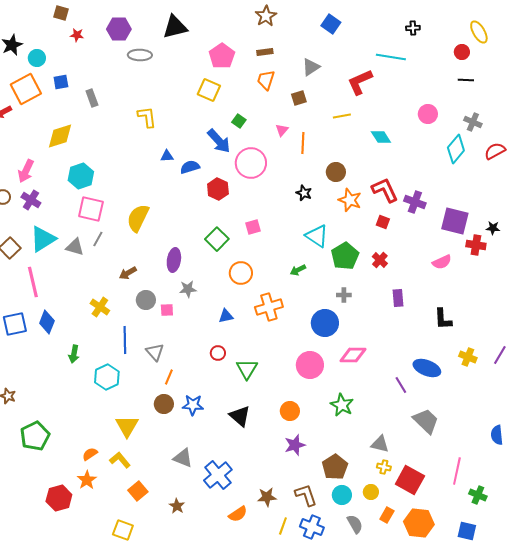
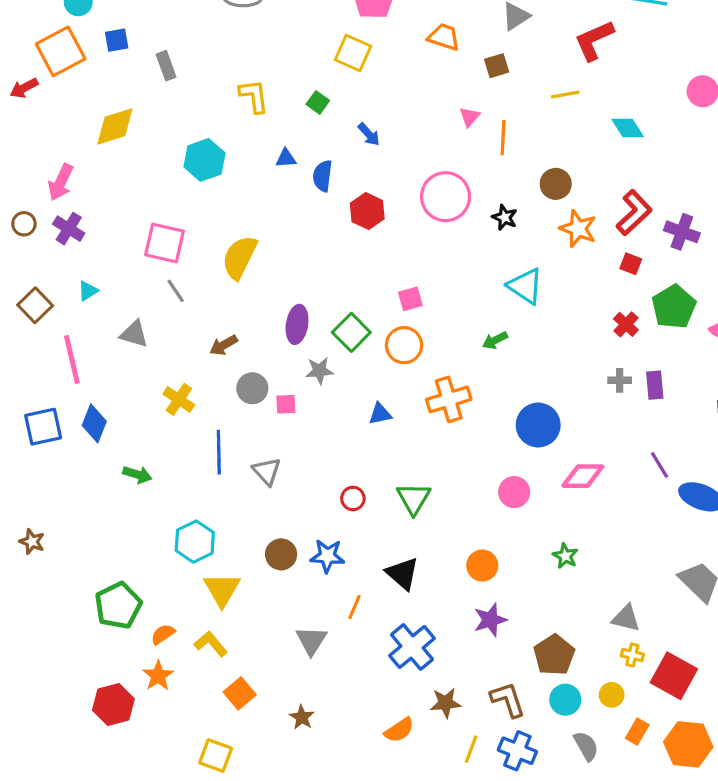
orange trapezoid: (266, 80) -> (444, 37), turned 90
green square: (239, 121) -> (318, 102), moved
blue arrow: (219, 141) -> (369, 134), size x0.6
pink circle: (251, 163) -> (446, 197), moved
blue semicircle: (190, 167) -> (323, 176), turned -66
cyan hexagon: (81, 176) -> (204, 160), moved
red L-shape: (385, 190) -> (634, 213), turned 72
pink square: (253, 227) -> (410, 299), moved
cyan triangle: (43, 239) -> (88, 291), size x0.5
gray line: (98, 239) -> (176, 291), turned -63
green square: (217, 239) -> (351, 332), moved
gray triangle: (75, 247) -> (134, 334), moved
green pentagon: (345, 256) -> (674, 307), moved
gray cross: (344, 295) -> (620, 380), moved
red circle: (218, 353) -> (353, 498), moved
green arrow: (74, 354) -> (137, 475), turned -84
pink circle: (310, 365) -> (514, 492), size x0.7
cyan hexagon: (107, 377) -> (195, 542), moved
orange line: (169, 377) -> (355, 607), moved
purple line: (401, 385) -> (660, 465), moved
green star: (342, 405) -> (565, 556), size x0.7
green pentagon: (35, 436) -> (118, 605), moved
gray triangle: (183, 458) -> (311, 641), turned 40
blue cross: (218, 475) -> (412, 647), moved

